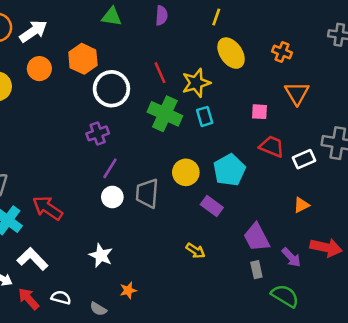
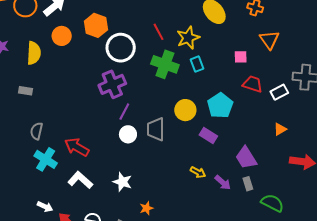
purple cross: (98, 133) -> (112, 84), size x1.5
purple arrow: (291, 257) -> (223, 183), moved
white L-shape: (32, 259) -> (80, 180), moved

